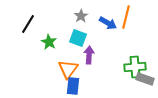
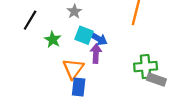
gray star: (81, 16) -> (74, 11), moved
blue arrow: (108, 23) -> (98, 38), moved

